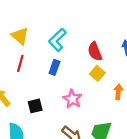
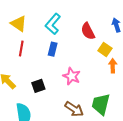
yellow square: (97, 73) -> (105, 49), moved

